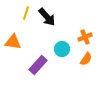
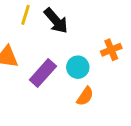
orange semicircle: (86, 59) -> (85, 96), moved
purple rectangle: (38, 65) -> (43, 73), moved

